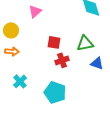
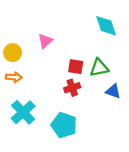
pink triangle: (35, 11) -> (45, 41), moved
red square: (54, 42) -> (76, 67), moved
cyan cross: (20, 81) -> (23, 112), size x1.5

